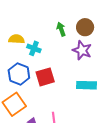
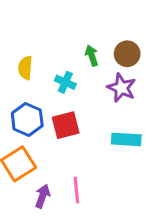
yellow semicircle: (17, 39) -> (25, 68), turned -91
cyan cross: (34, 48) -> (65, 82), moved

